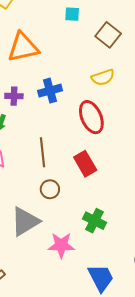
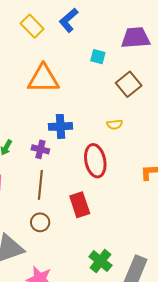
yellow semicircle: (103, 77) -> (115, 124), size x0.7
purple cross: (14, 96) -> (40, 149), moved
green cross: (94, 221) -> (100, 261), moved

